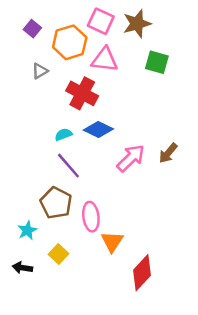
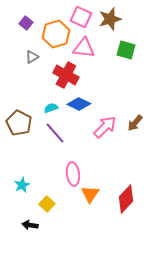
brown pentagon: (56, 203) -> (19, 123), moved
black arrow: (22, 268) -> (30, 225), moved
red diamond: (142, 273) -> (126, 199), moved

